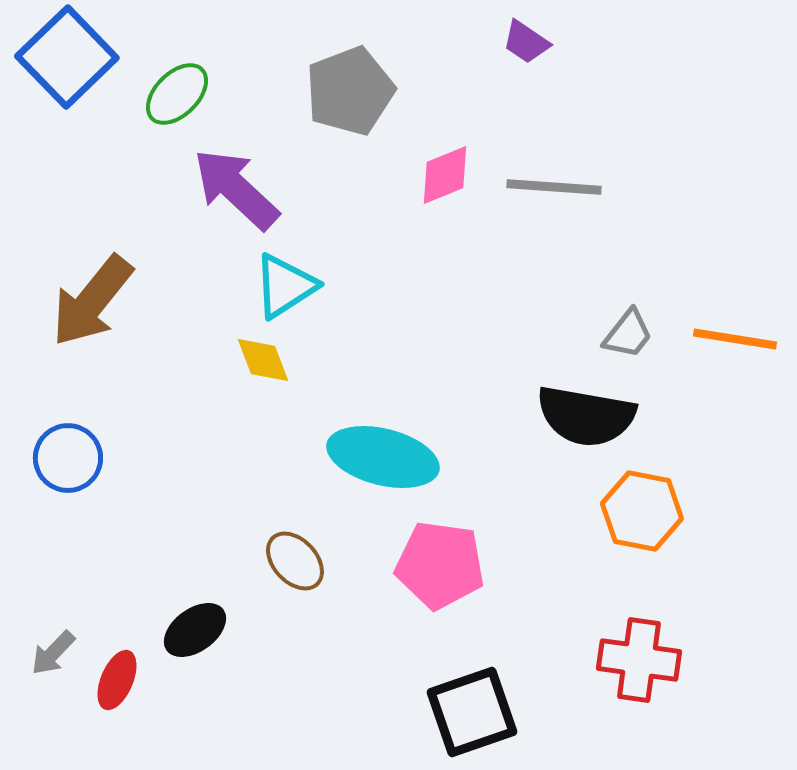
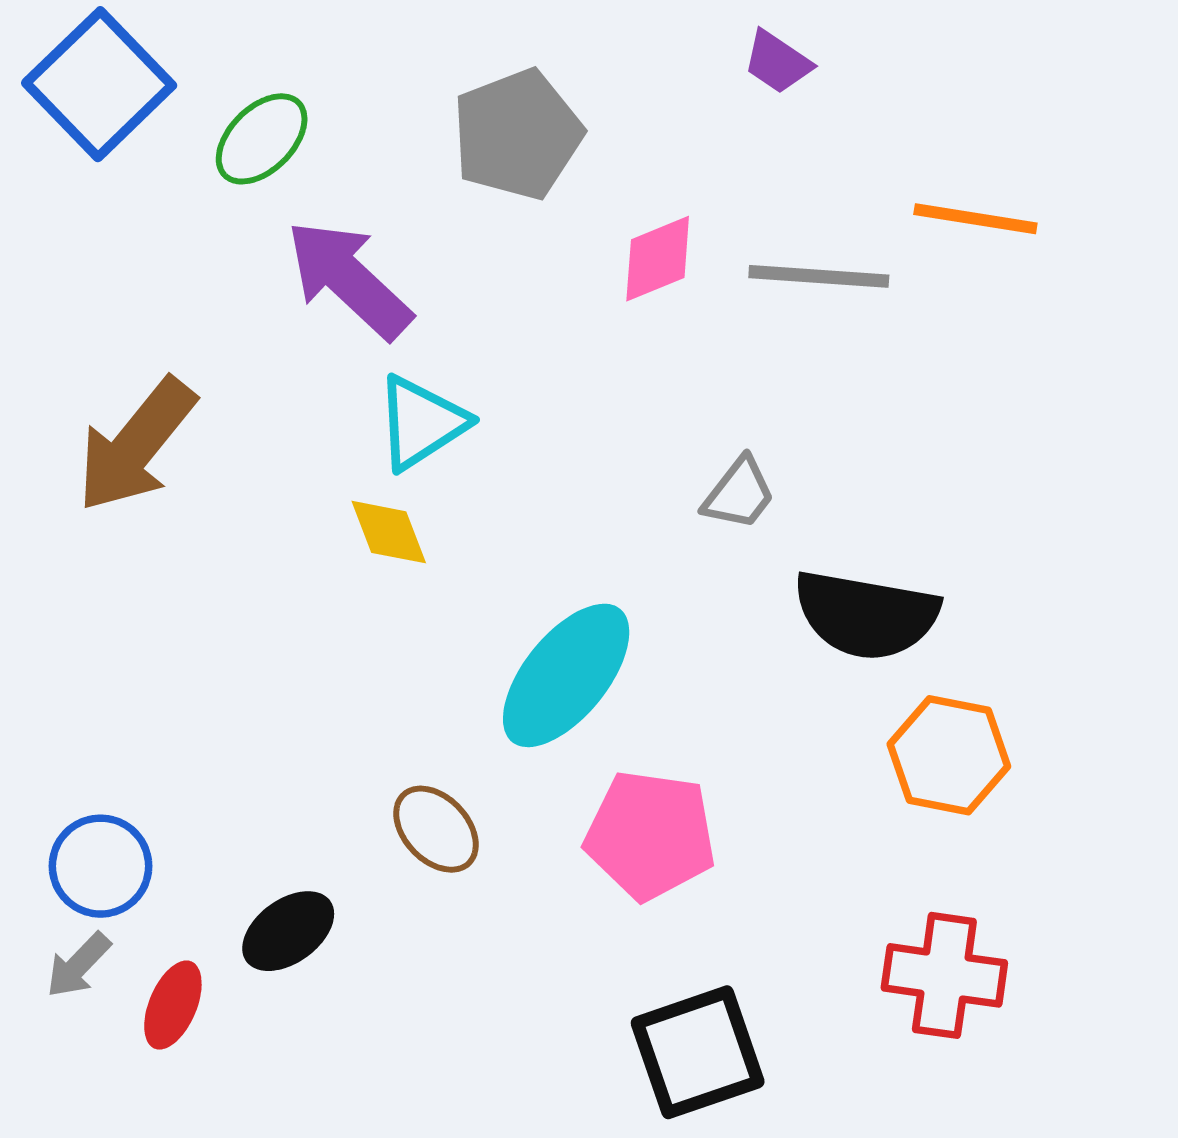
gray trapezoid: (628, 334) -> (739, 494), moved
orange line: (735, 339) -> (975, 219), moved
cyan ellipse: (383, 457) -> (566, 675), turned -65
blue circle: (68, 458) -> (101, 866), moved

